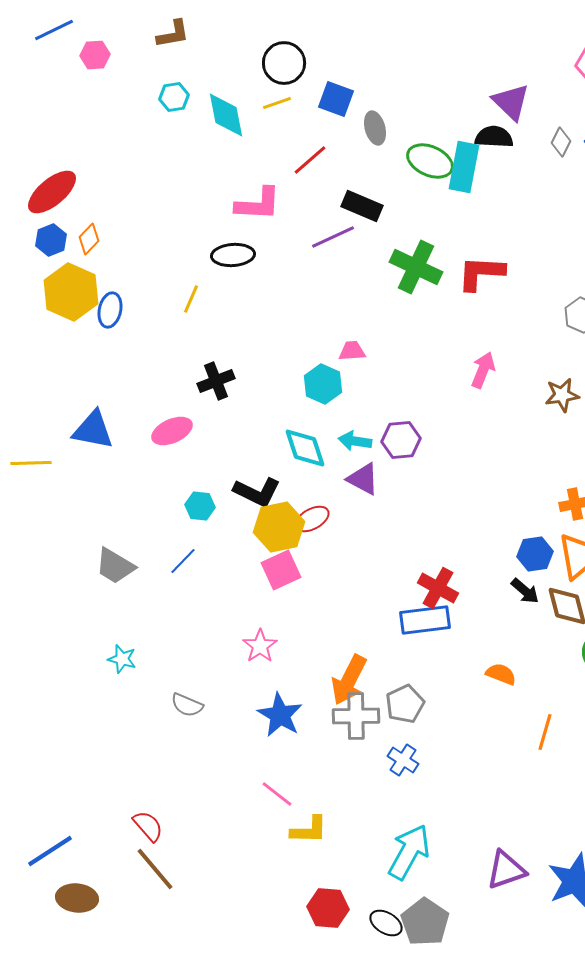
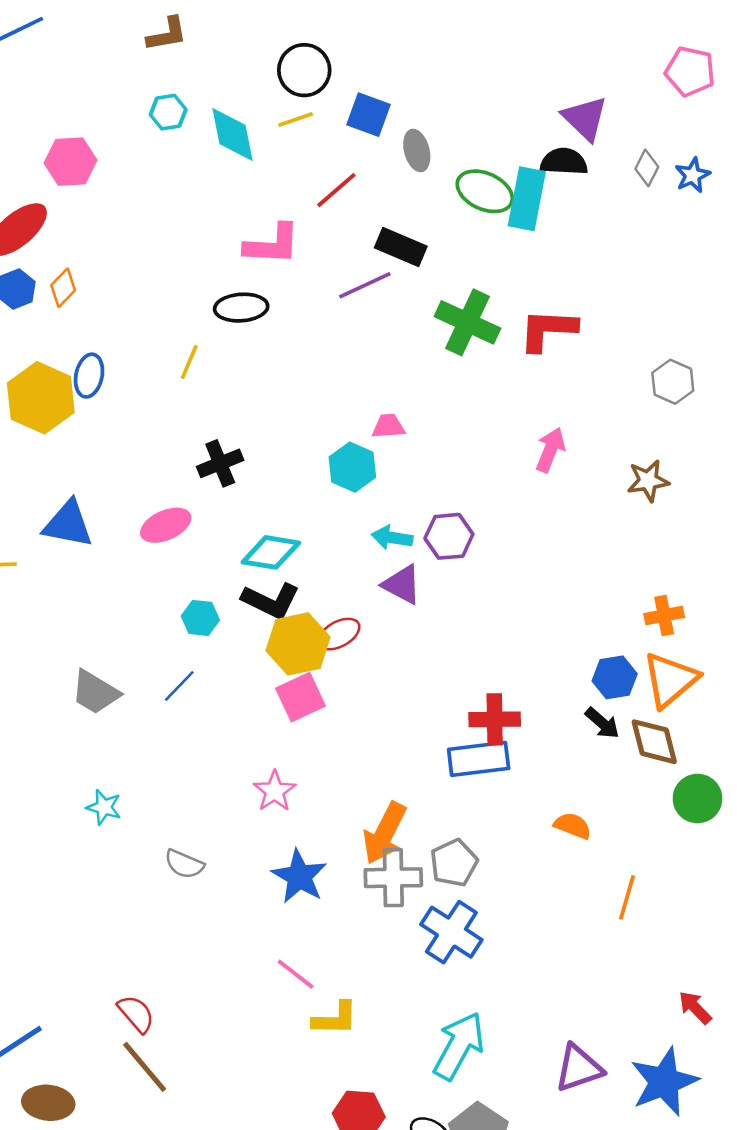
pink hexagon: (95, 55) -> (70, 162), moved, size x1.4
yellow hexagon: (71, 292) -> (41, 398), moved
cyan diamond: (305, 448) -> (271, 552), moved, turned -63
red cross: (438, 588) -> (495, 719), turned -30
blue cross: (403, 760) -> (451, 932), size x1.6

